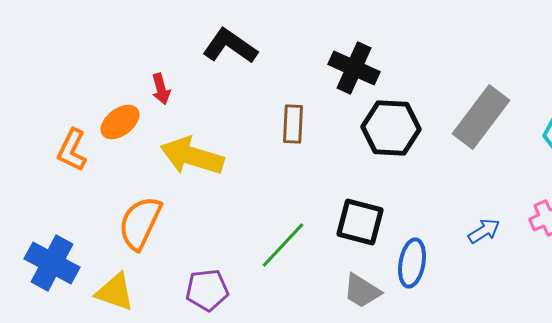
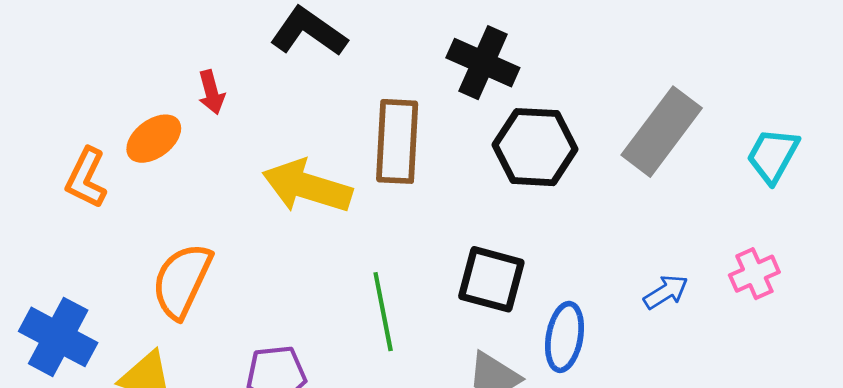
brown rectangle: (293, 124) -> (397, 141), size x1.5
yellow arrow: (192, 156) -> (307, 186), moved
green line: (283, 245) -> (383, 312), turned -54

